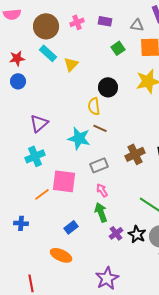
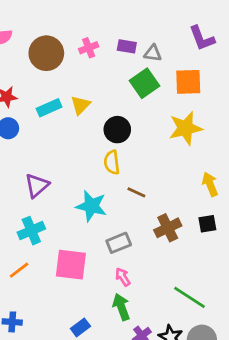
gray triangle: (137, 25) -> (153, 53), moved
green square: (118, 48) -> (145, 83), size x1.5
cyan rectangle: (48, 53) -> (49, 108), moved, turned -66
black circle: (108, 87) -> (117, 130), moved
brown line: (100, 128) -> (136, 192), moved
orange line: (42, 194) -> (19, 270), moved

